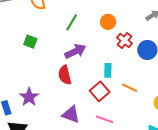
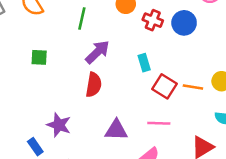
red semicircle: (65, 75) -> (94, 85), turned -138
orange line: (130, 88) -> (193, 87), moved
red square: (100, 91) -> (165, 86), moved

